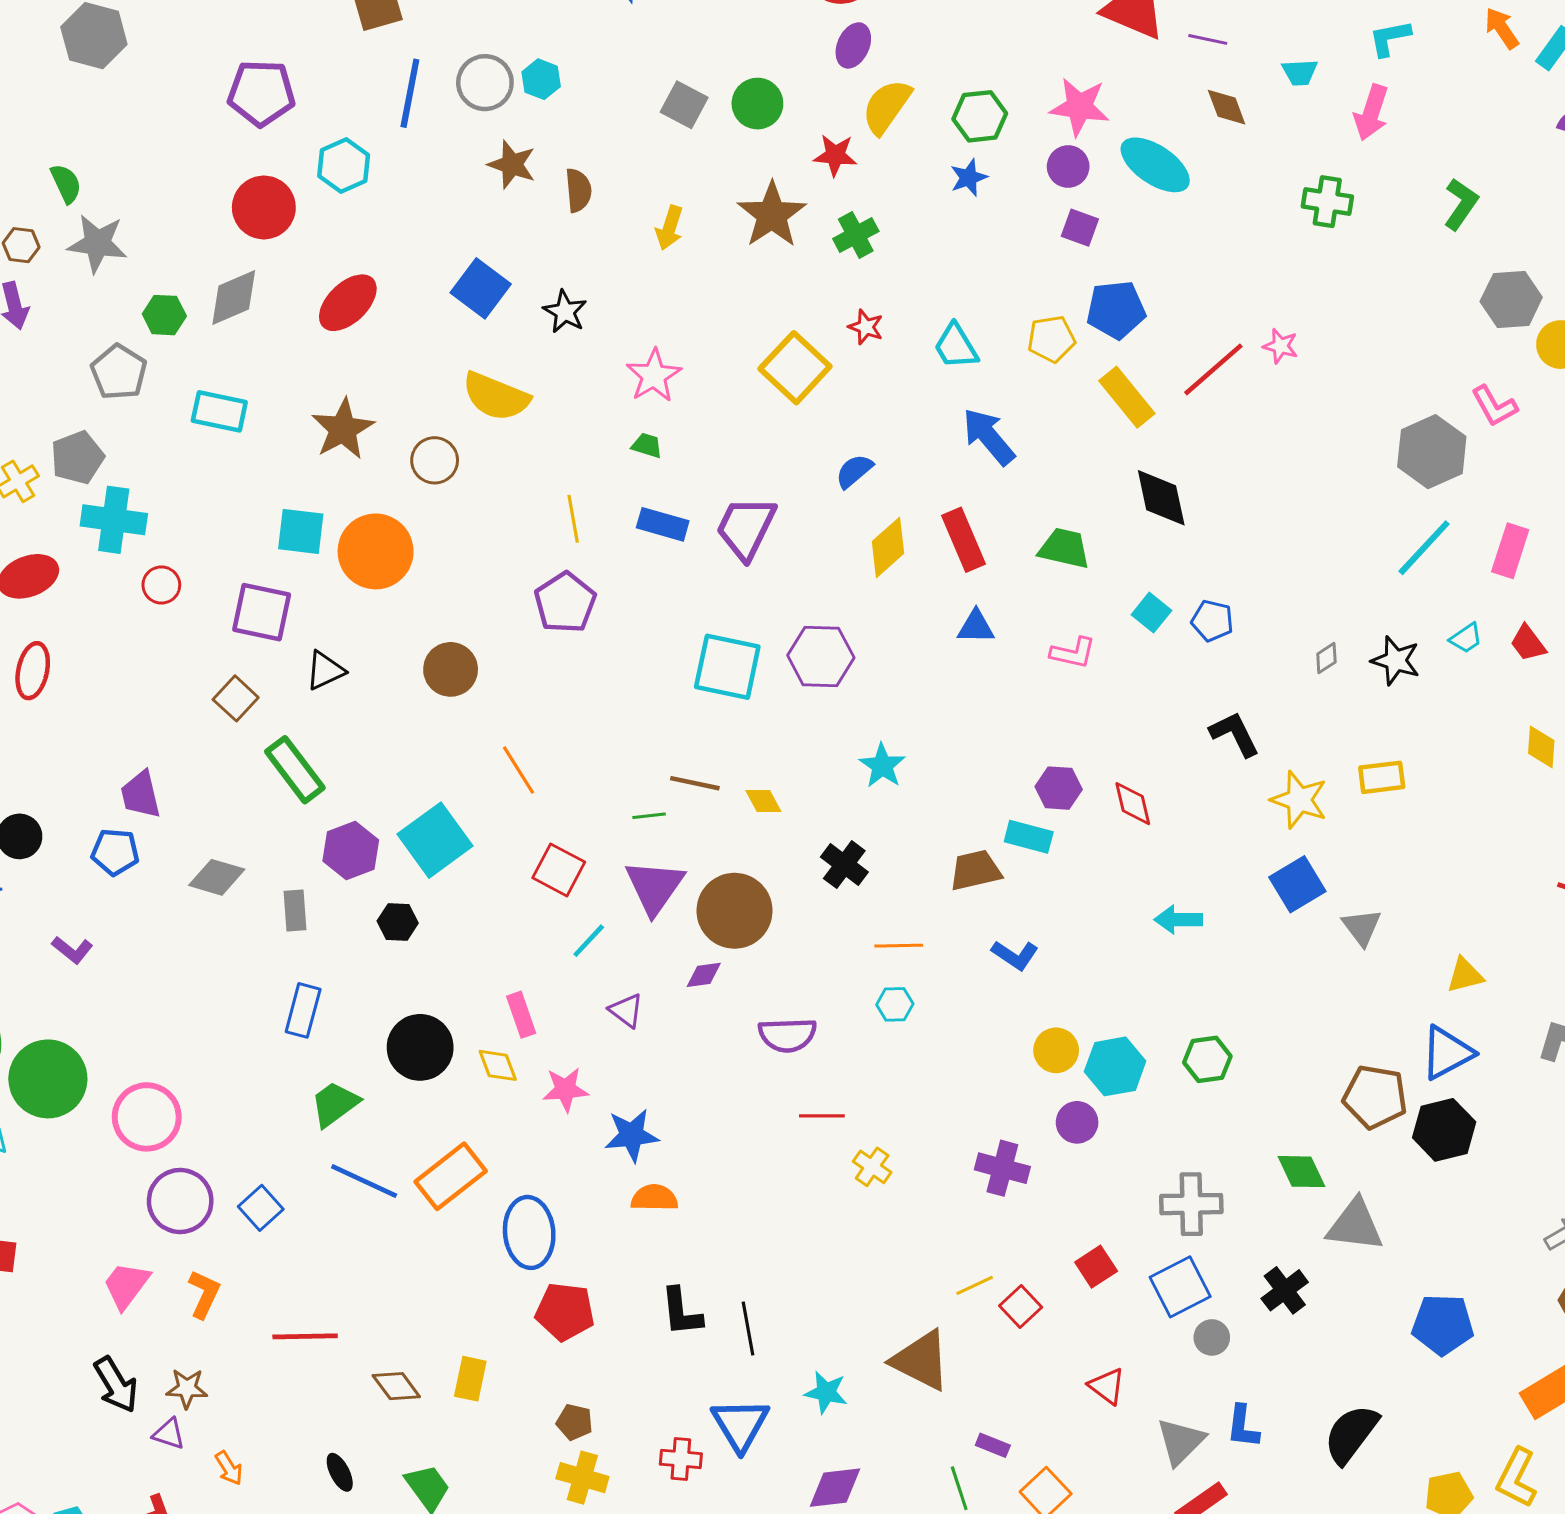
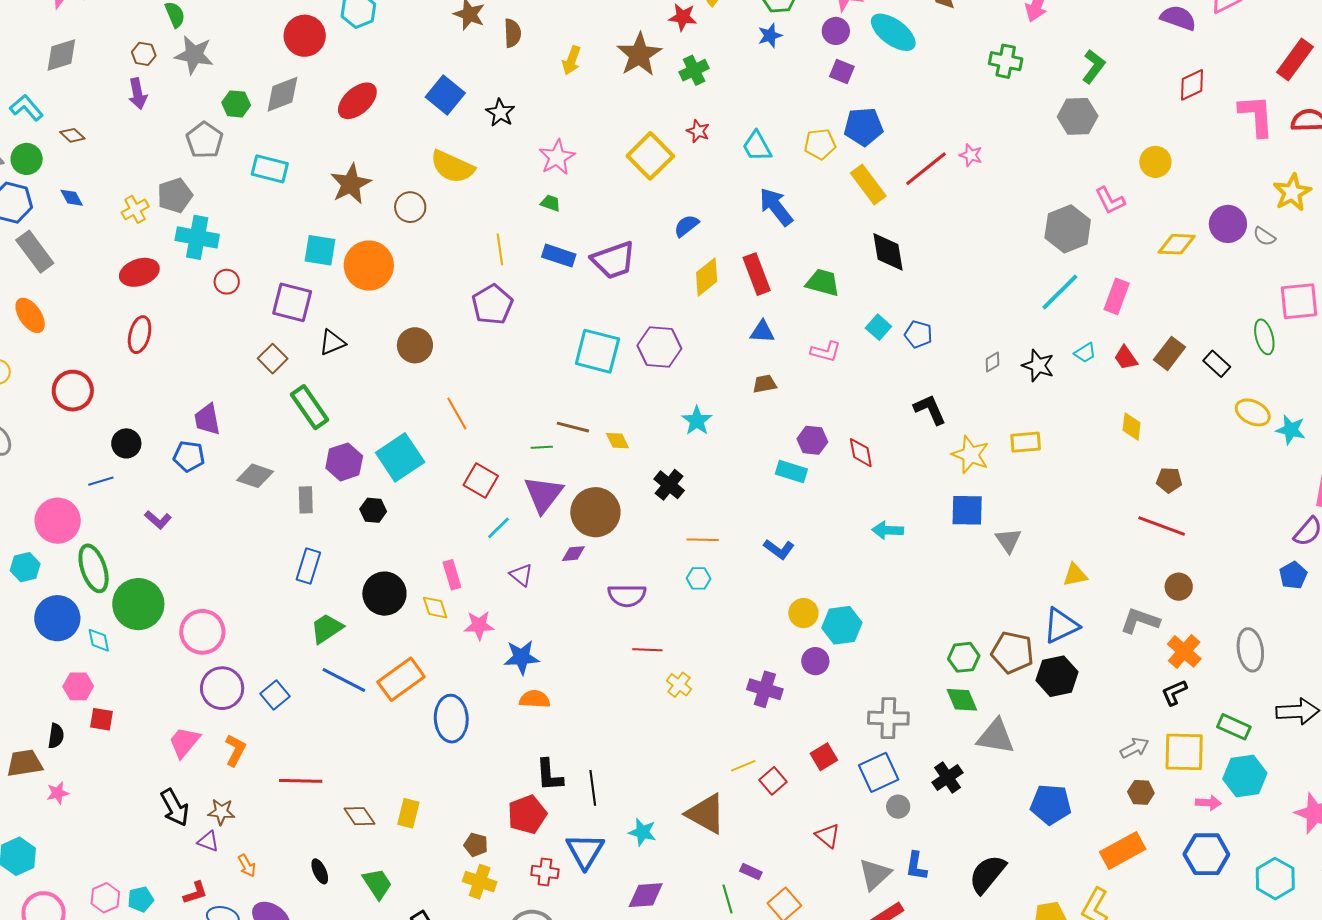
gray hexagon: (1511, 299) -> (1078, 116), moved
purple trapezoid: (746, 528) -> (613, 260), turned -138
brown trapezoid: (975, 870) -> (765, 384), moved, size x0.7
blue square: (1297, 884) -> (967, 510), turned 30
green hexagon: (1207, 1059) -> (964, 657), moved
red pentagon: (565, 1312) -> (527, 814), moved, turned -30

